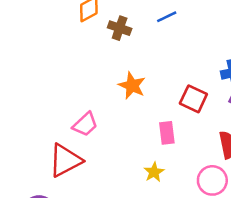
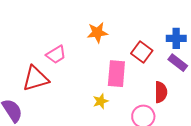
orange star: (132, 86) -> (97, 33), turned 30
pink rectangle: (167, 133) -> (116, 74), size x1.5

